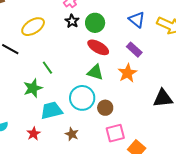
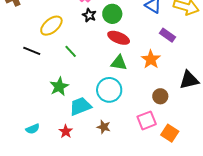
purple rectangle: (134, 50) -> (168, 35), moved
green line: (47, 68) -> (71, 51), moved
brown circle: (105, 108) -> (160, 96), moved

